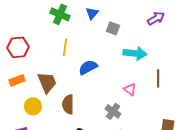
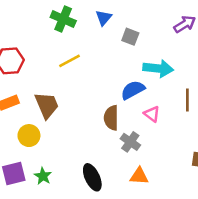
yellow line: (65, 47) -> (69, 61), turned 54
blue semicircle: (88, 67) -> (133, 90), moved
brown semicircle: (68, 104) -> (111, 118), moved

